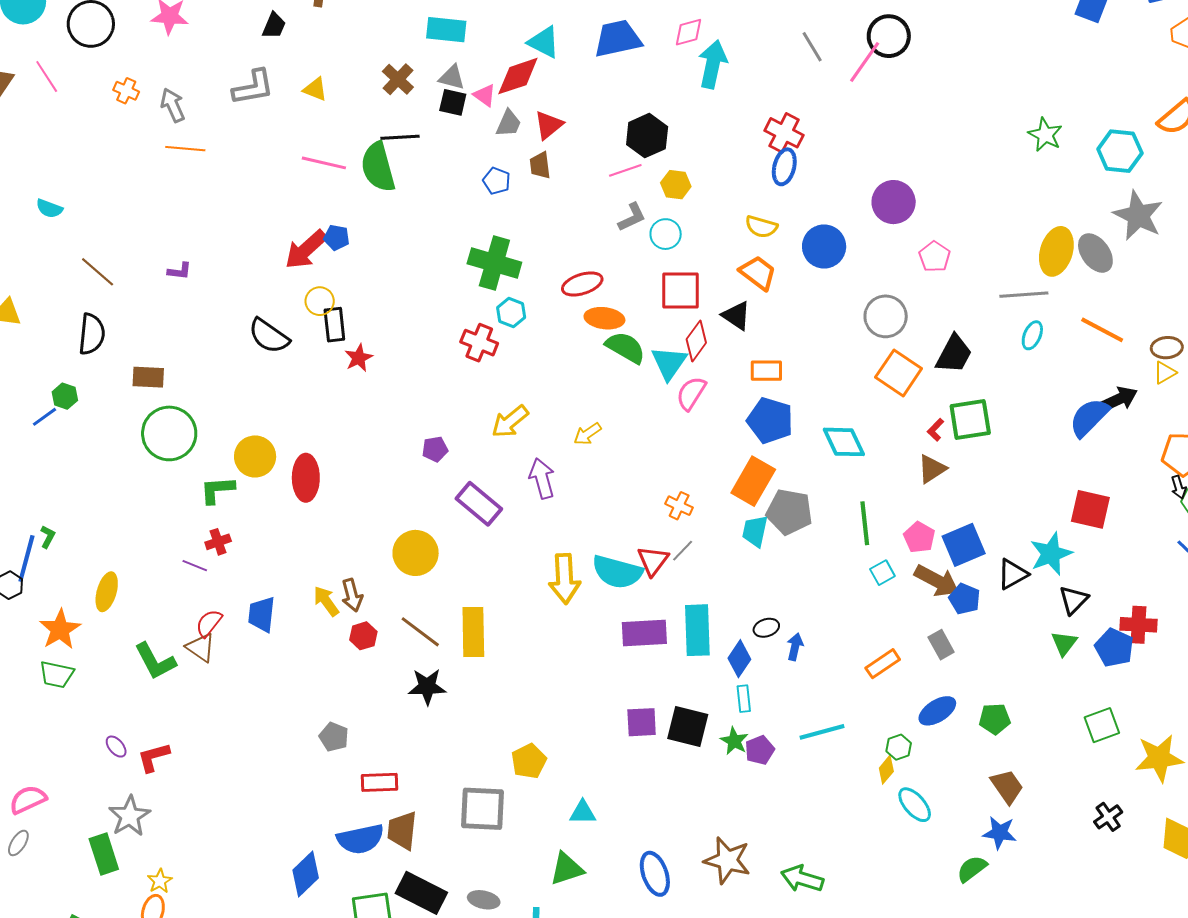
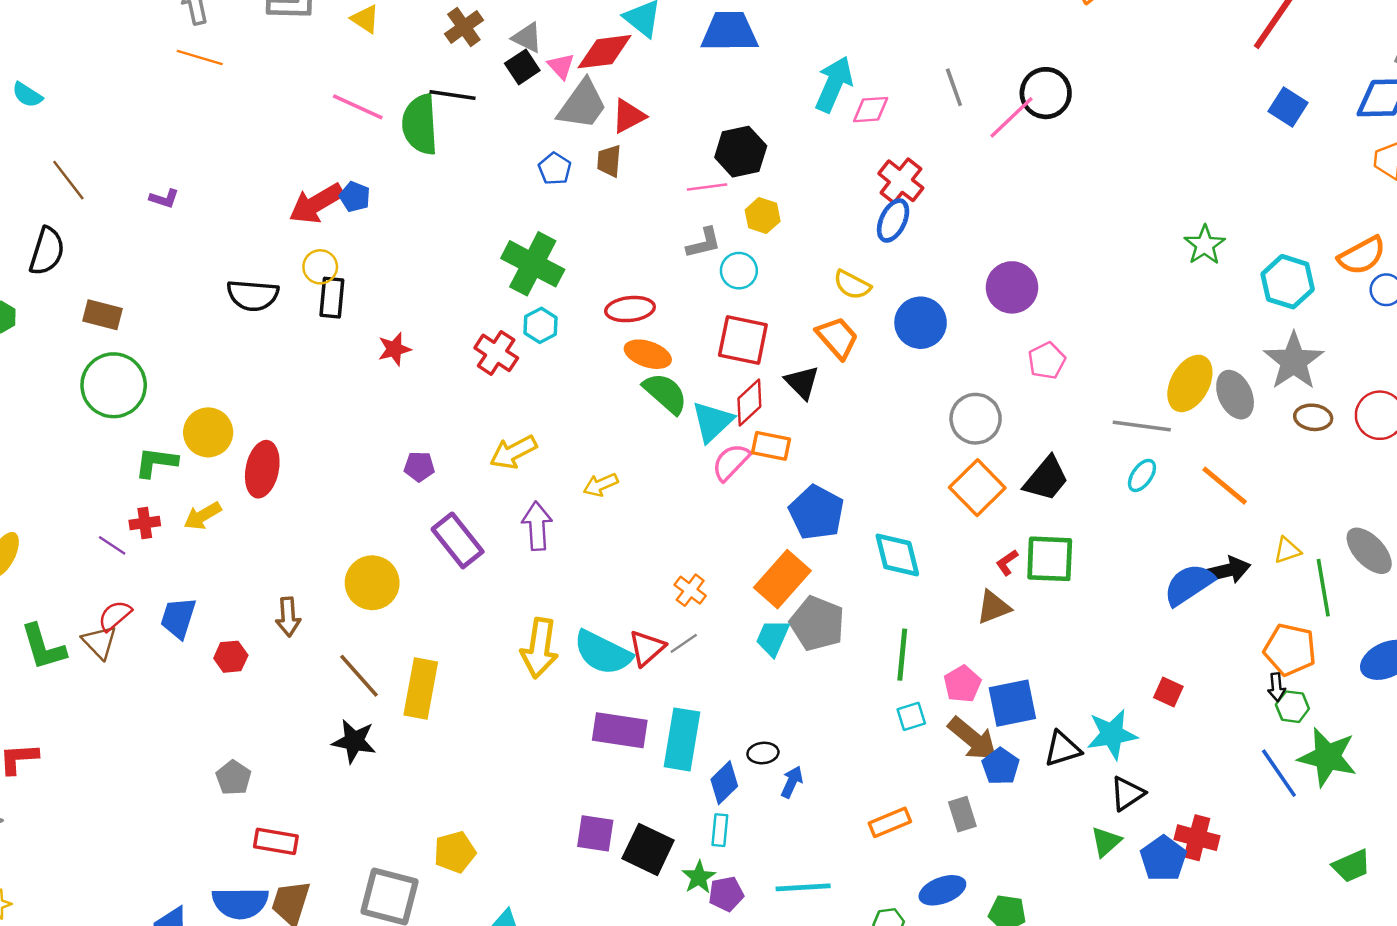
pink diamond: (688, 32) -> (871, 110), moved
black square: (453, 102) -> (522, 67), turned 32
gray trapezoid: (509, 123) -> (582, 105), size x1.6
black semicircle: (269, 336) -> (253, 295), turned -42
brown ellipse: (1167, 348) -> (1313, 417), moved
red star: (359, 358) -> (394, 349), moved
orange rectangle: (766, 371) -> (771, 446), moved
red square: (1090, 509) -> (1168, 692), size x0.6
yellow arrow: (326, 601) -> (203, 516), moved, turned -96
red hexagon: (363, 636) -> (231, 657), moved

